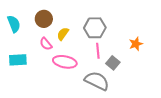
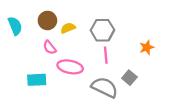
yellow semicircle: (63, 34) -> (68, 28), moved, turned 32
cyan rectangle: (18, 60) -> (37, 80), moved
gray square: (113, 63) -> (129, 78), moved

